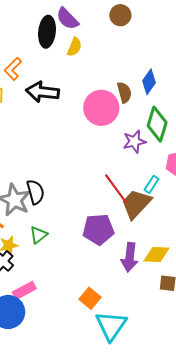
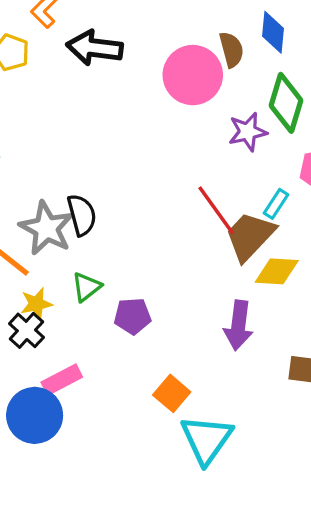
blue diamond: (149, 82) -> (273, 32), turned -30
purple pentagon: (98, 229) -> (133, 316), moved, size x0.7
yellow diamond: (156, 254) -> (277, 271), moved

